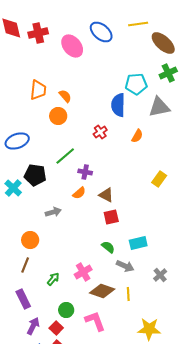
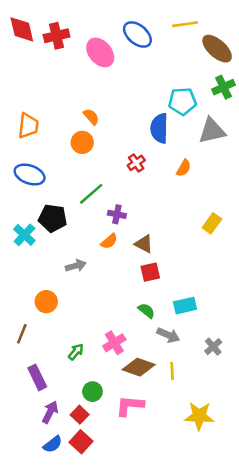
orange trapezoid: (38, 90) -> (28, 126), moved
blue ellipse: (17, 141) -> (30, 175), turned 40
brown line: (25, 265) -> (22, 334), moved
pink L-shape: (95, 321) -> (130, 406), turned -65

